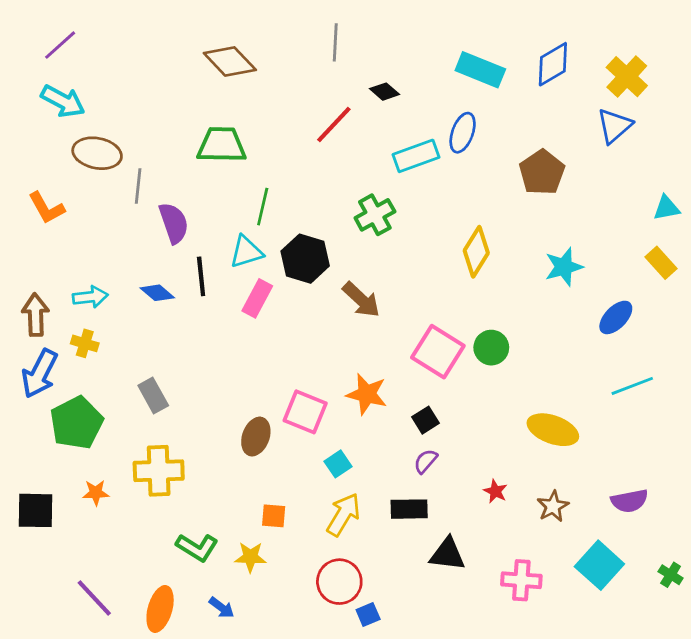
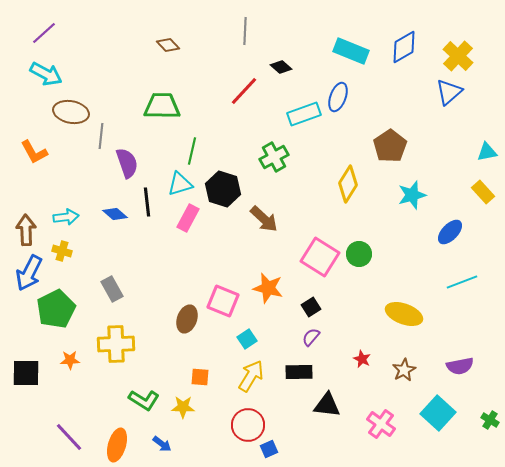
brown diamond: (230, 62) -> (168, 45), size x0.6
brown pentagon: (542, 172) -> (390, 146), moved
pink cross: (521, 580) -> (381, 424), turned 32

